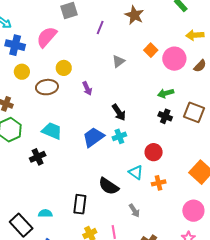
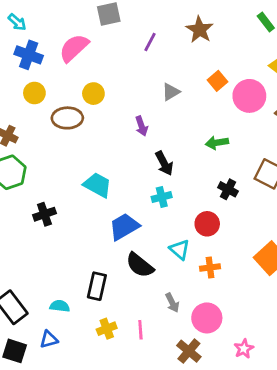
purple arrow: (87, 88) -> (142, 126), moved
green arrow: (166, 93) -> (217, 143), moved
black cross: (165, 116) -> (228, 189), moved
cyan trapezoid: (52, 131) -> (97, 185), moved
blue trapezoid: (93, 137) -> (124, 227), moved
pink circle: (193, 211) -> (207, 318), moved
cyan semicircle: (45, 213) -> (60, 306), moved

